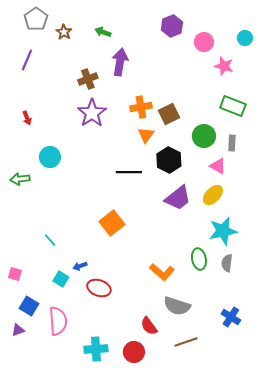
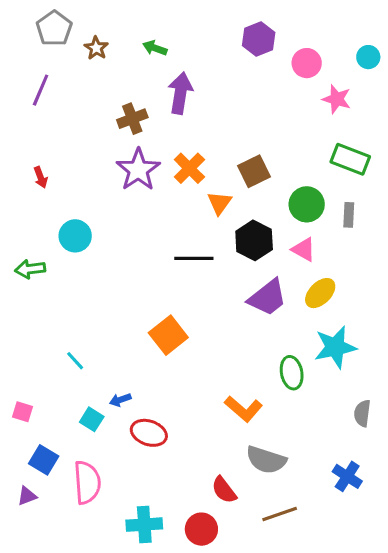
orange cross: (141, 107) -> (189, 168), moved, turned -35
pink triangle: (218, 166) -> (304, 249), moved
green ellipse: (199, 259) -> (292, 373), moved
gray semicircle: (227, 263) -> (362, 413), moved

